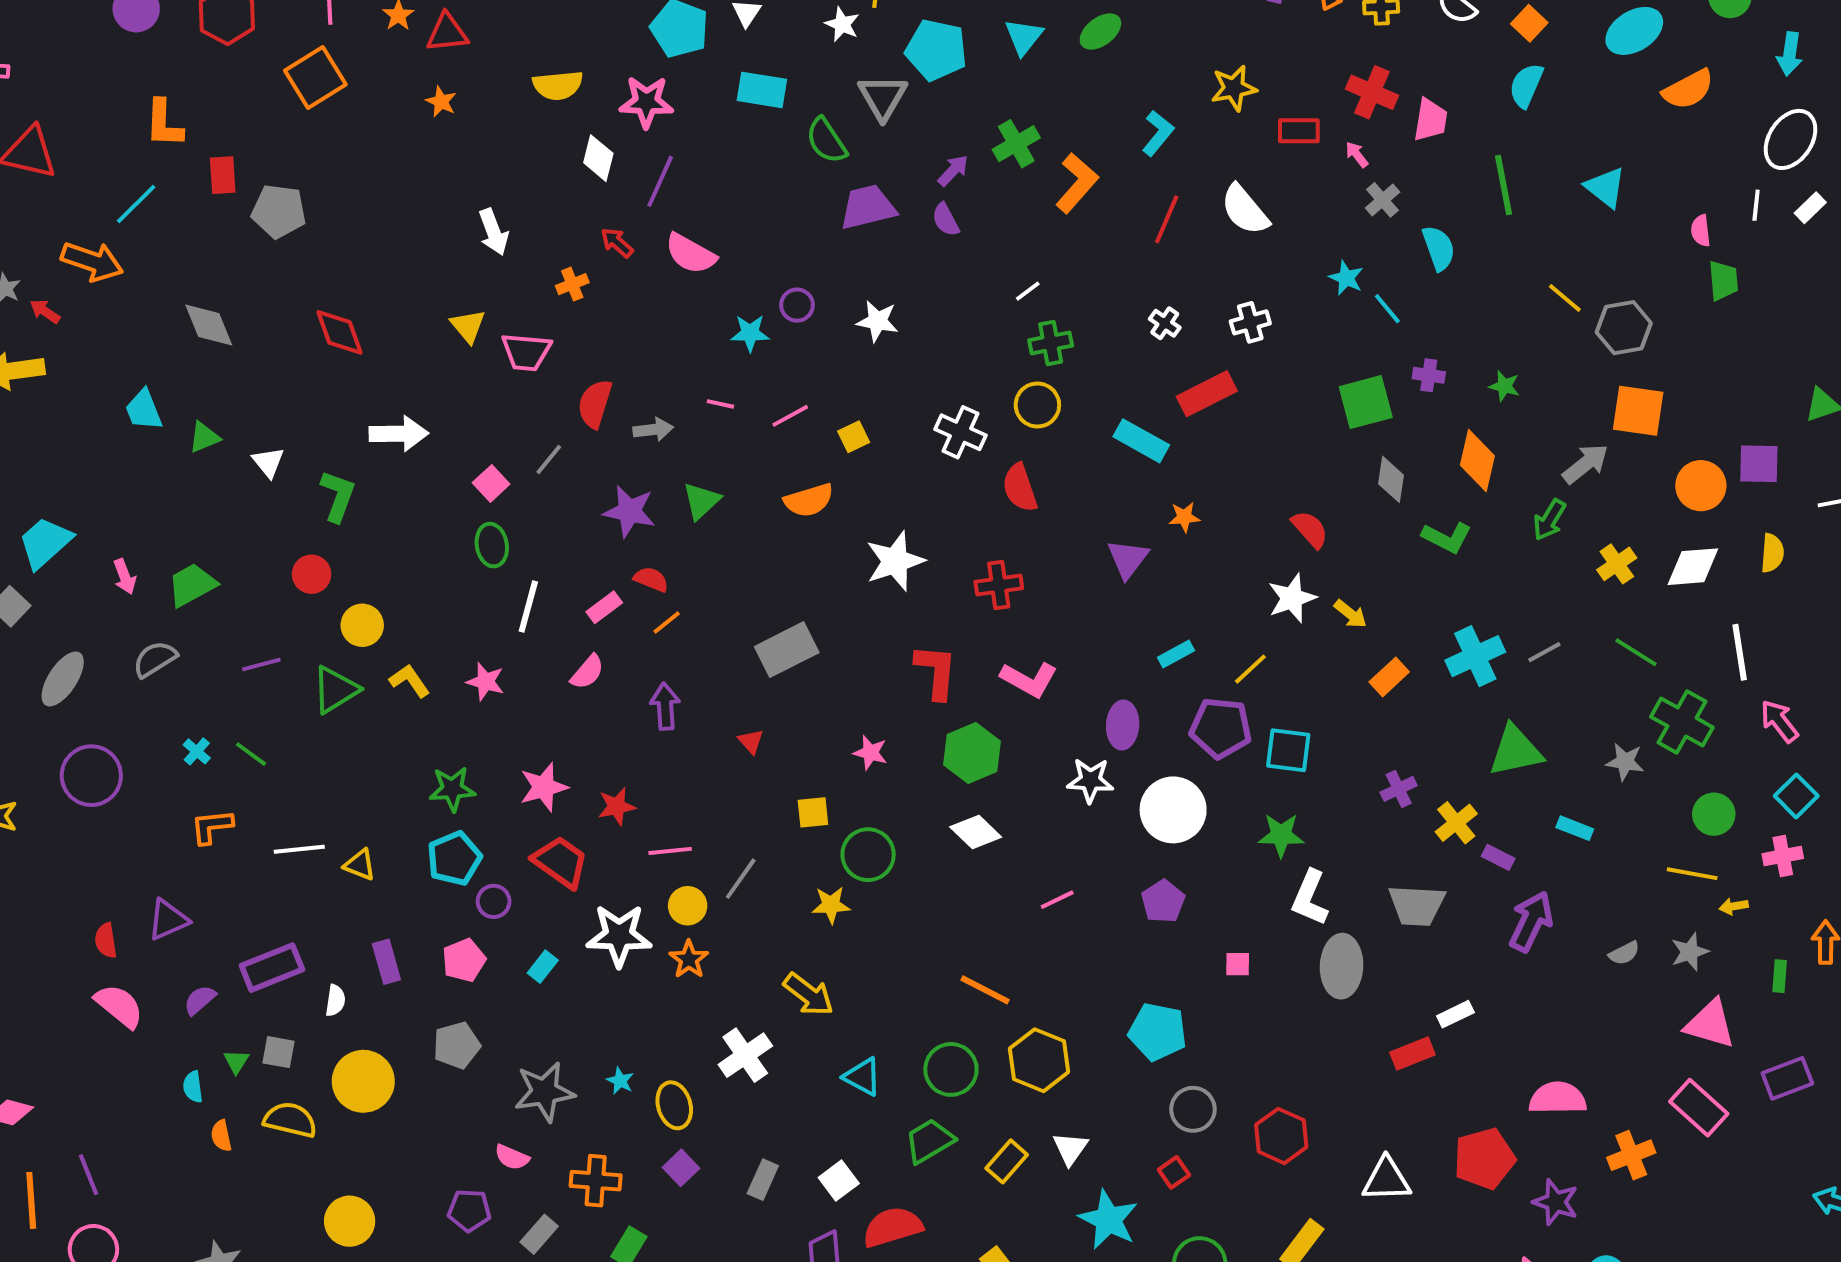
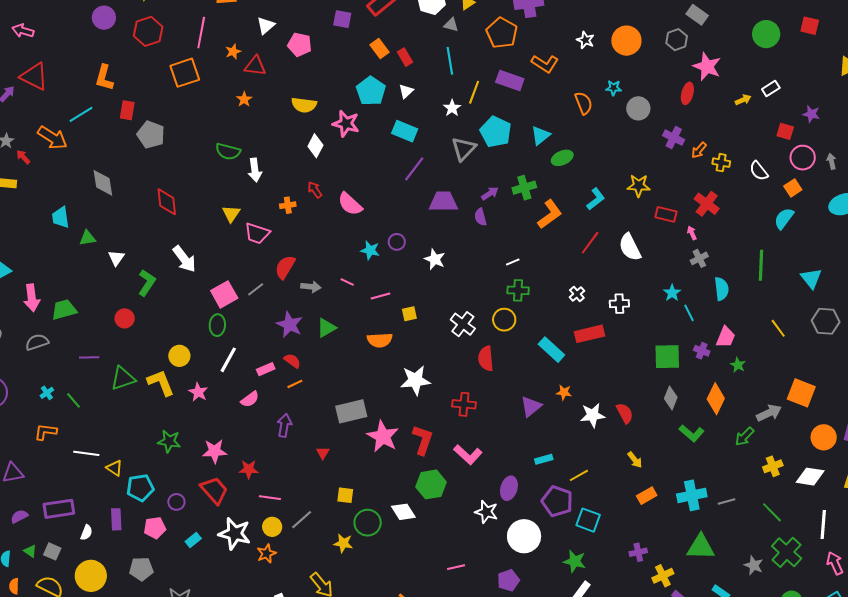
green ellipse: (1100, 31) -> (562, 158), moved
pink trapezoid: (1430, 120) -> (726, 337), moved
green semicircle: (826, 141) -> (228, 151), moved, turned -55
purple line: (660, 181) -> (414, 169), moved
gray hexagon: (1624, 328) -> (826, 321), moved
white arrow: (399, 434) -> (184, 259), turned 40
pink square: (491, 483) -> (224, 294), size x1.5
pink arrow: (125, 577) -> (32, 298), size x1.5
white star: (1292, 598) -> (593, 415), moved
yellow circle: (362, 625) -> (179, 356), moved
yellow L-shape: (410, 681) -> (161, 383), size x1.4
pink star: (870, 753) -> (383, 436), moved, size x1.8
white diamond: (976, 832) -> (403, 512), moved
cyan pentagon: (454, 858) -> (140, 488), moved
green triangle: (236, 1061) -> (30, 551), turned -40

